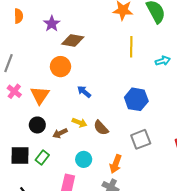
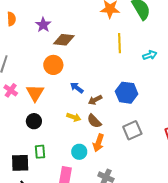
brown arrow: (60, 133) -> (95, 100), moved
black square: (20, 156) -> (20, 163), moved
green rectangle: (42, 157) -> (40, 152), turned -40
orange arrow: (116, 164) -> (98, 143), moved

